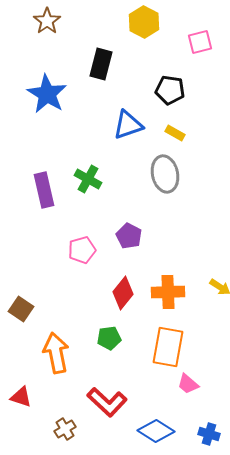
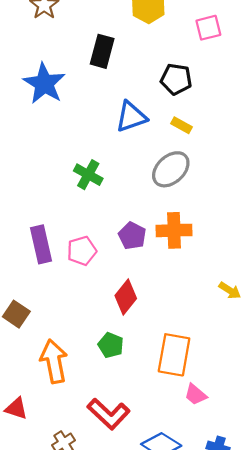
gray ellipse: (165, 174) -> (171, 169), turned 60
purple rectangle: (44, 190) -> (41, 244), moved
orange cross: (168, 292) -> (174, 230), moved
green pentagon: (109, 338) -> (111, 345), turned 30

